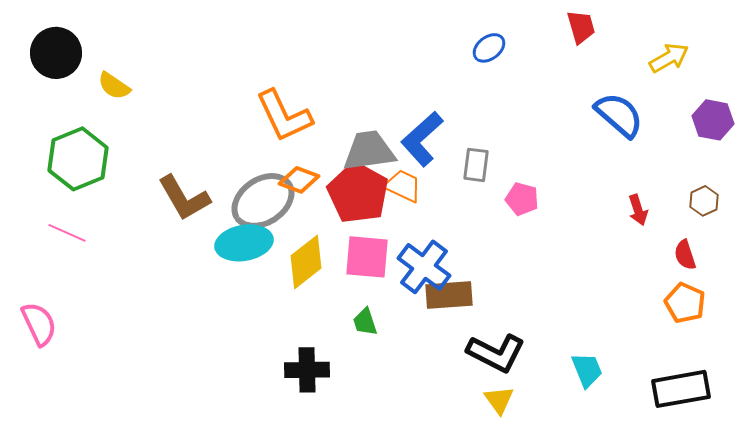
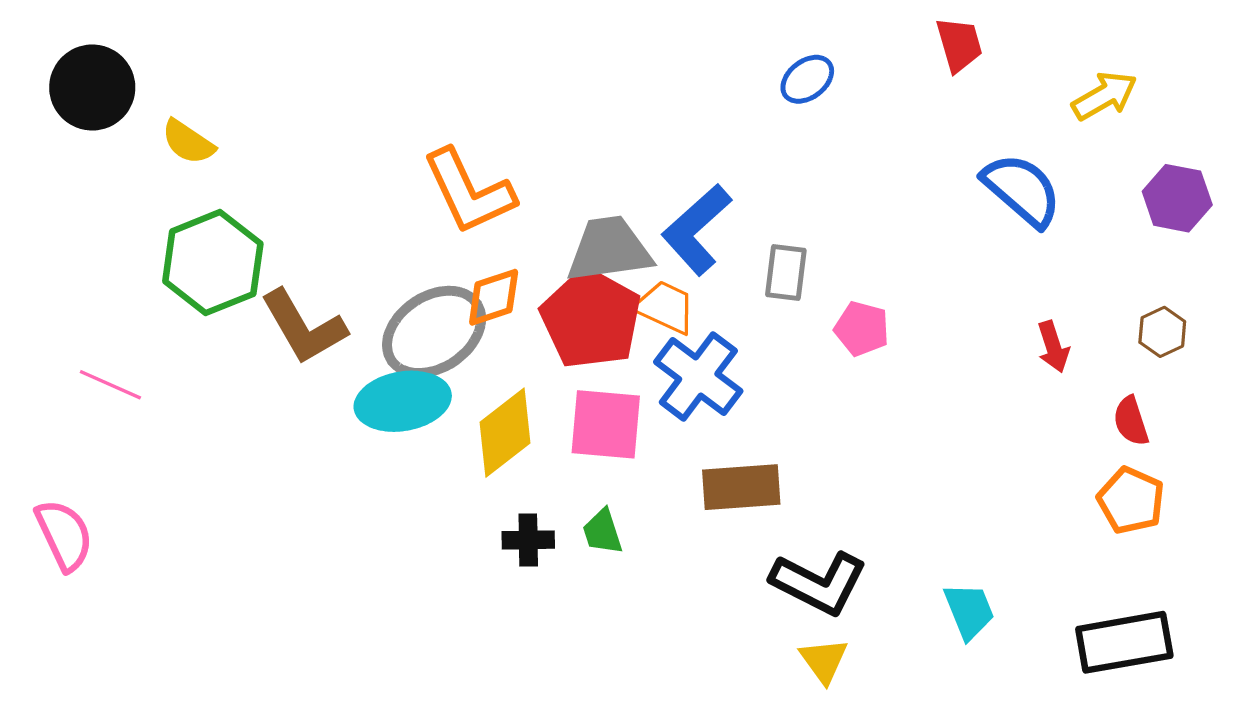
green hexagon: (78, 159) -> (213, 263), moved
orange diamond: (299, 180) -> (494, 297), turned -39
blue cross: (424, 267) -> (698, 376), moved
black cross: (307, 370) -> (528, 540), moved, size x0.7

